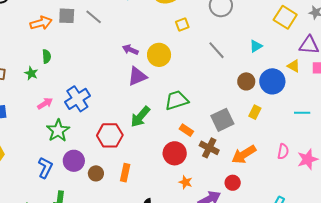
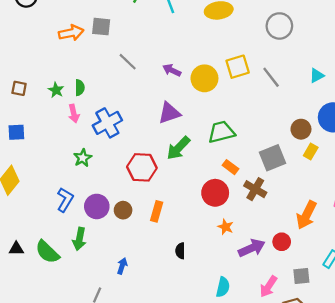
gray line: (94, 17) -> (128, 62), moved
yellow square: (182, 25) -> (238, 67), moved, size x1.5
green semicircle: (47, 56) -> (80, 88), moved
purple triangle: (137, 76) -> (169, 113), moved
brown circle: (246, 81) -> (301, 129), moved
pink arrow: (45, 103) -> (74, 114), moved, turned 105
green star: (58, 130) -> (83, 158), size x0.7
orange arrow: (244, 154) -> (306, 215), moved, turned -35
purple circle: (74, 161) -> (97, 206), moved
red circle: (233, 183) -> (282, 242), moved

